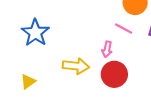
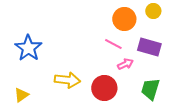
pink arrow: (107, 49) -> (125, 64), moved, turned -126

